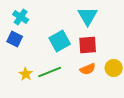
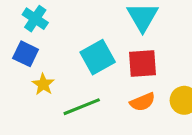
yellow star: (26, 74) -> (43, 84), moved

